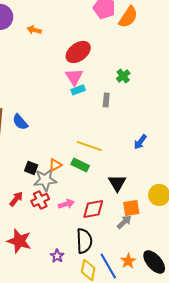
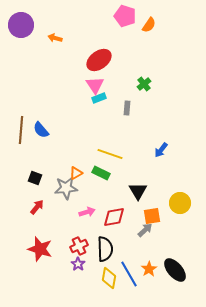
orange semicircle: (128, 17) -> (149, 25), size x0.7
black square: (31, 168) -> (35, 178), moved
red cross: (40, 200) -> (79, 246), moved

